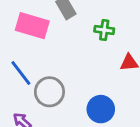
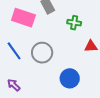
gray circle: (49, 92) -> (42, 53), moved

